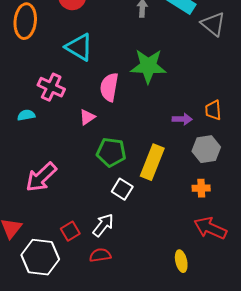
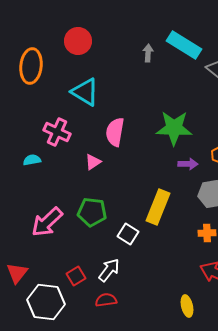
green star: (148, 66) -> (174, 128), moved
green pentagon: (111, 152) -> (92, 212), moved

